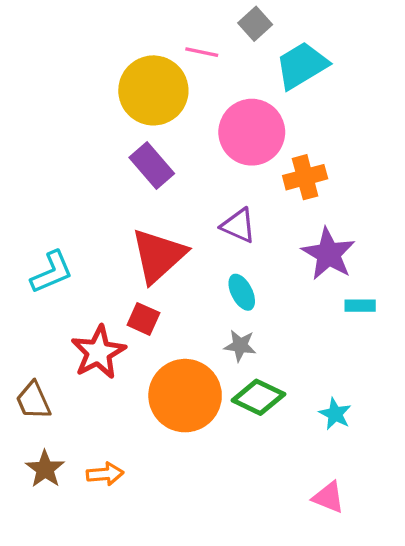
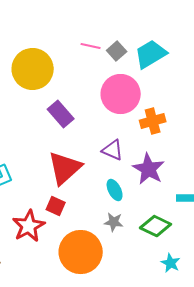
gray square: (255, 24) -> (117, 51), moved
yellow circle: (153, 90) -> (33, 69), moved
purple star: (328, 254) -> (149, 169), moved
green diamond: (258, 397) -> (156, 226), moved

